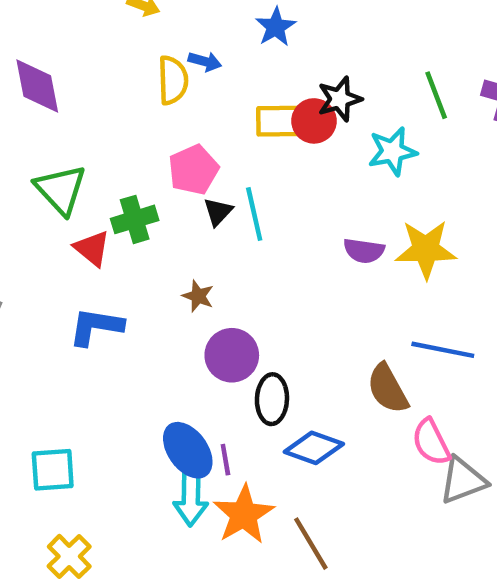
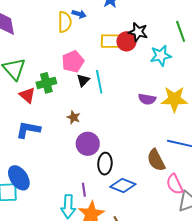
black star: (340, 99) -> (138, 32), turned 30
blue ellipse: (188, 450) -> (19, 178), moved

